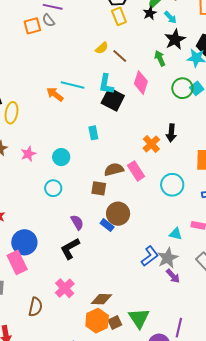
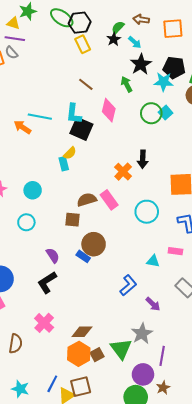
yellow semicircle: (102, 48) -> (70, 153), moved
gray star: (168, 258) -> (142, 334), moved

